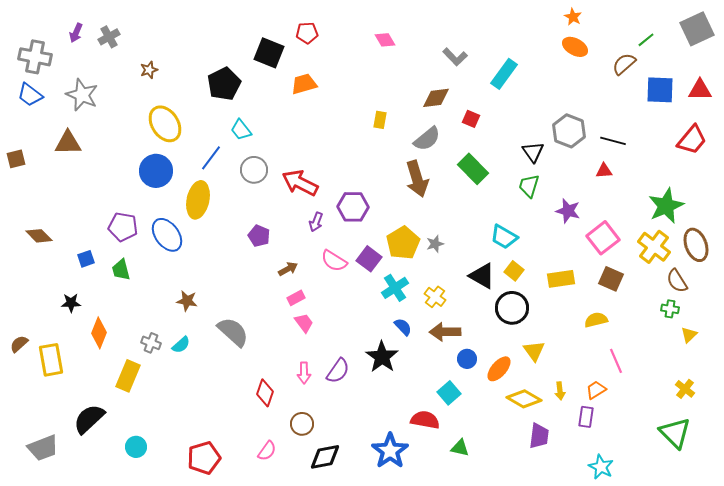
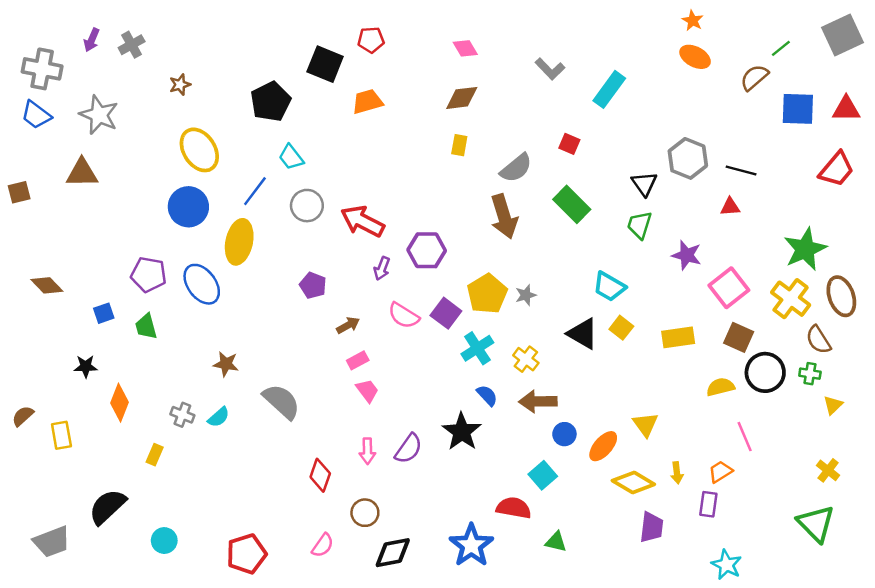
brown diamond: (436, 98) -> (462, 98), moved
black circle: (512, 308) -> (765, 372), moved
yellow rectangle: (51, 360) -> (61, 435), size x0.7
yellow rectangle: (128, 376) -> (155, 455), size x0.6

